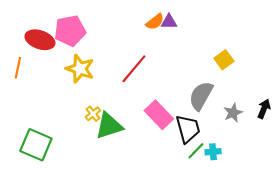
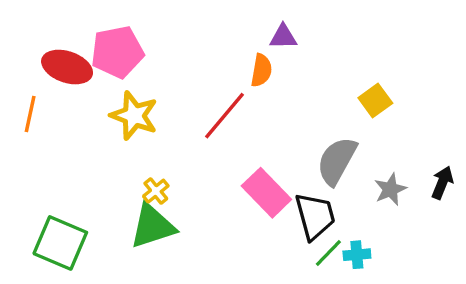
orange semicircle: (155, 22) -> (261, 70), moved, turned -42
green triangle: (109, 126) -> (152, 226), moved

